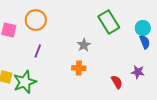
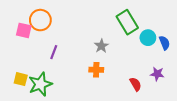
orange circle: (36, 20) -> (40, 20), moved
cyan circle: (143, 28) -> (148, 38), moved

